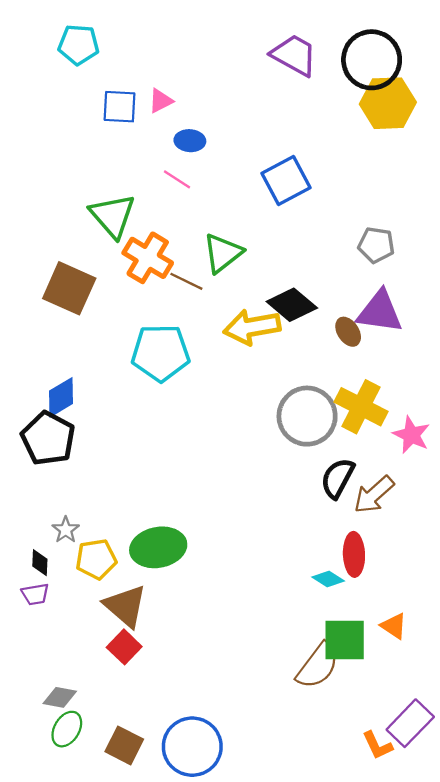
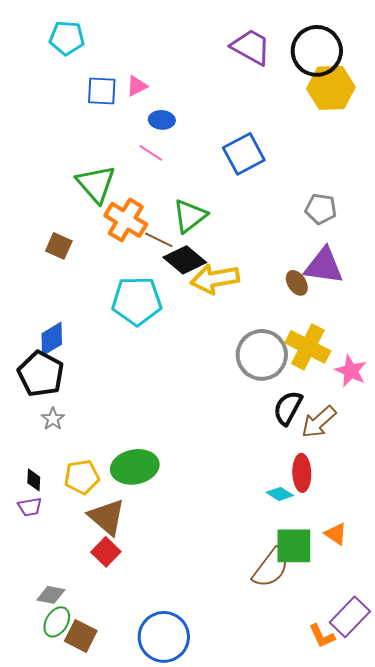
brown square: (69, 288) -> (59, 246), size x0.6
black diamond: (292, 305) -> (185, 260), moved
gray star: (66, 530) -> (53, 419), moved
brown square: (124, 745) -> (81, 636), moved

